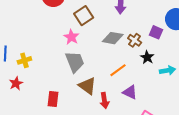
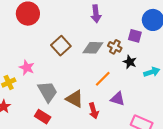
brown square: (84, 16) -> (61, 46), moved
pink star: (71, 37) -> (27, 68), moved
gray trapezoid: (75, 62) -> (48, 92), moved
red rectangle: (53, 99) -> (43, 117), turned -56

